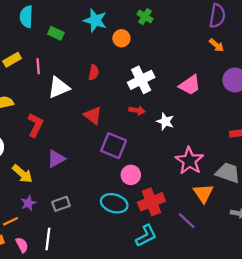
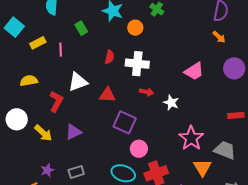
green rectangle: (56, 33) -> (81, 28), moved, turned 32
white cross: (141, 80) -> (137, 64), moved, turned 30
white triangle: (59, 88) -> (78, 82), moved
red triangle: (93, 115) -> (107, 95), turned -36
yellow arrow: (22, 174) -> (43, 133), moved

